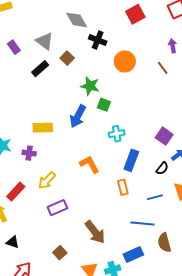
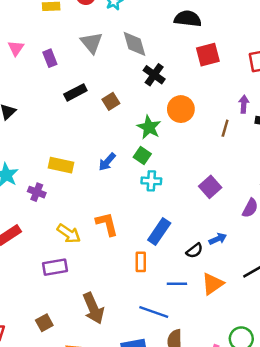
gray triangle: (44, 41) -> (92, 43), moved
brown square: (67, 58) -> (111, 101), moved
brown line: (163, 68) -> (225, 128), turned 40
green star: (90, 86) -> (149, 127), moved
blue arrow: (78, 116) -> (107, 162), size x0.7
cyan cross: (117, 134) -> (151, 181), moved
purple square: (164, 136) -> (210, 187), moved
yellow arrow: (47, 181) -> (69, 234), moved, turned -114

